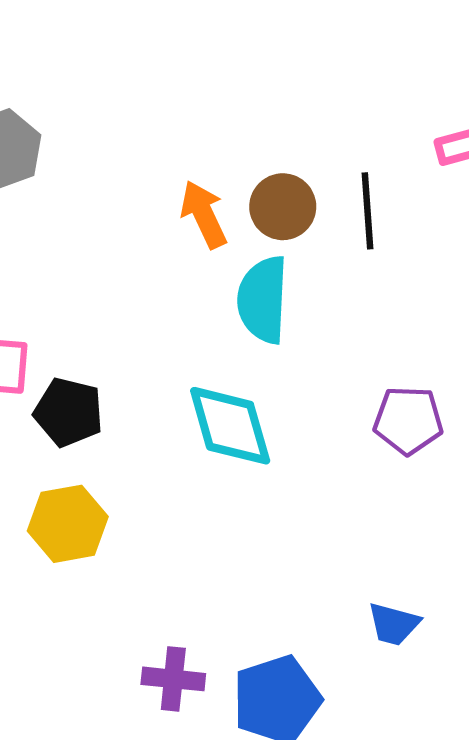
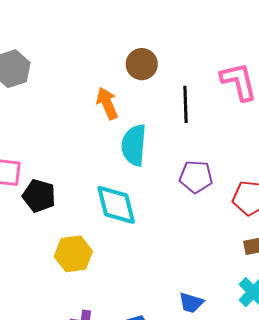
brown circle: (283, 207) -> (142, 64), moved
purple pentagon: (408, 420) -> (196, 177), moved
yellow hexagon: (68, 524) -> (73, 254), moved

